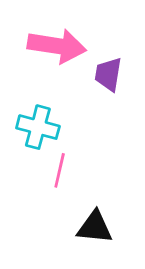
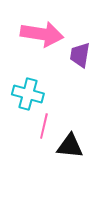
black triangle: (95, 227) -> (70, 146), moved

